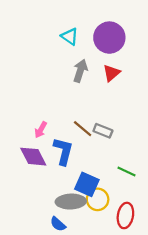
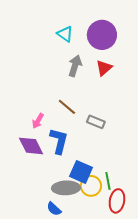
brown line: (83, 129) -> (67, 107), moved
green line: (126, 172) -> (108, 181), moved, turned 54

